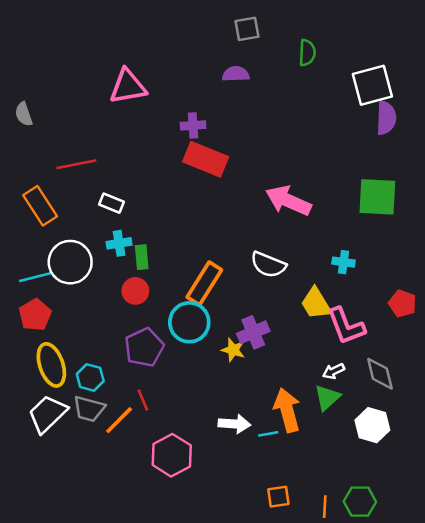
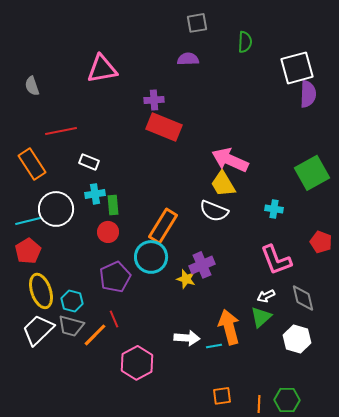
gray semicircle: (24, 114) -> (32, 86), moved
green square: (377, 197) -> (312, 173), moved, turned -32
yellow trapezoid: (316, 303) -> (223, 184), moved

